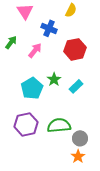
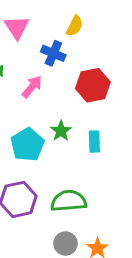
yellow semicircle: (71, 10) -> (75, 26), moved
cyan rectangle: (76, 86) -> (94, 142), turned -48
gray circle: (80, 138) -> (65, 244), moved

